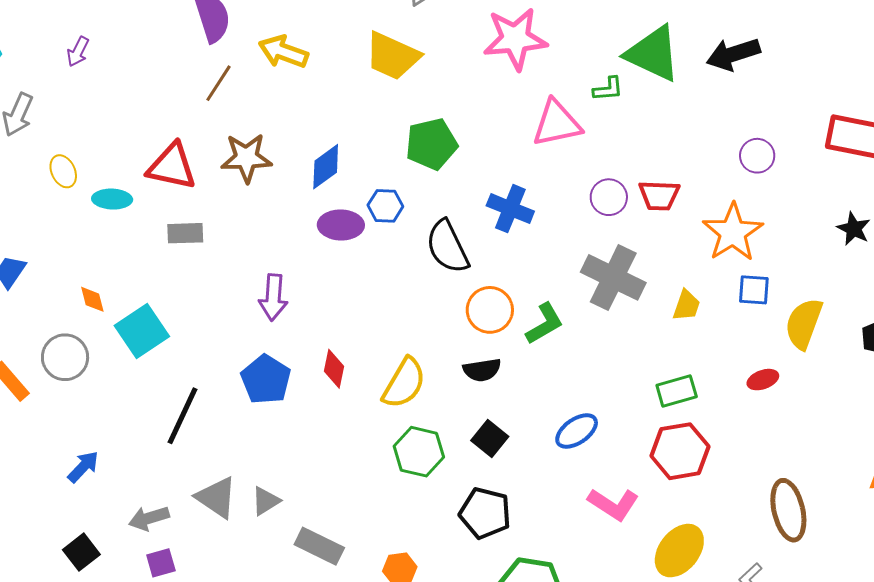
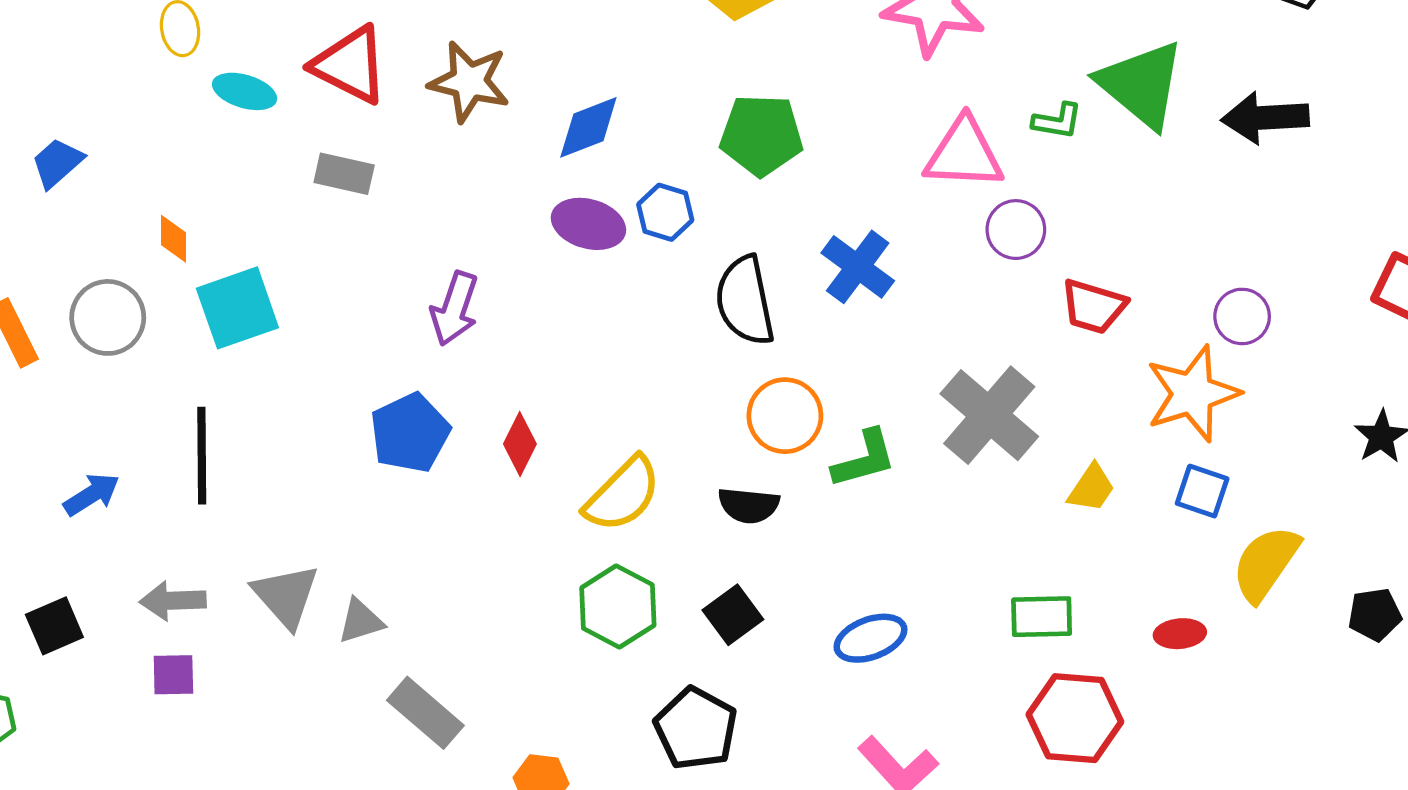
purple circle: (757, 156) -> (1242, 316), moved
purple circle: (609, 197) -> (1016, 230), moved
black line: (182, 416) -> (202, 456), moved, turned -40
red hexagon: (680, 451) -> (1075, 718), moved

